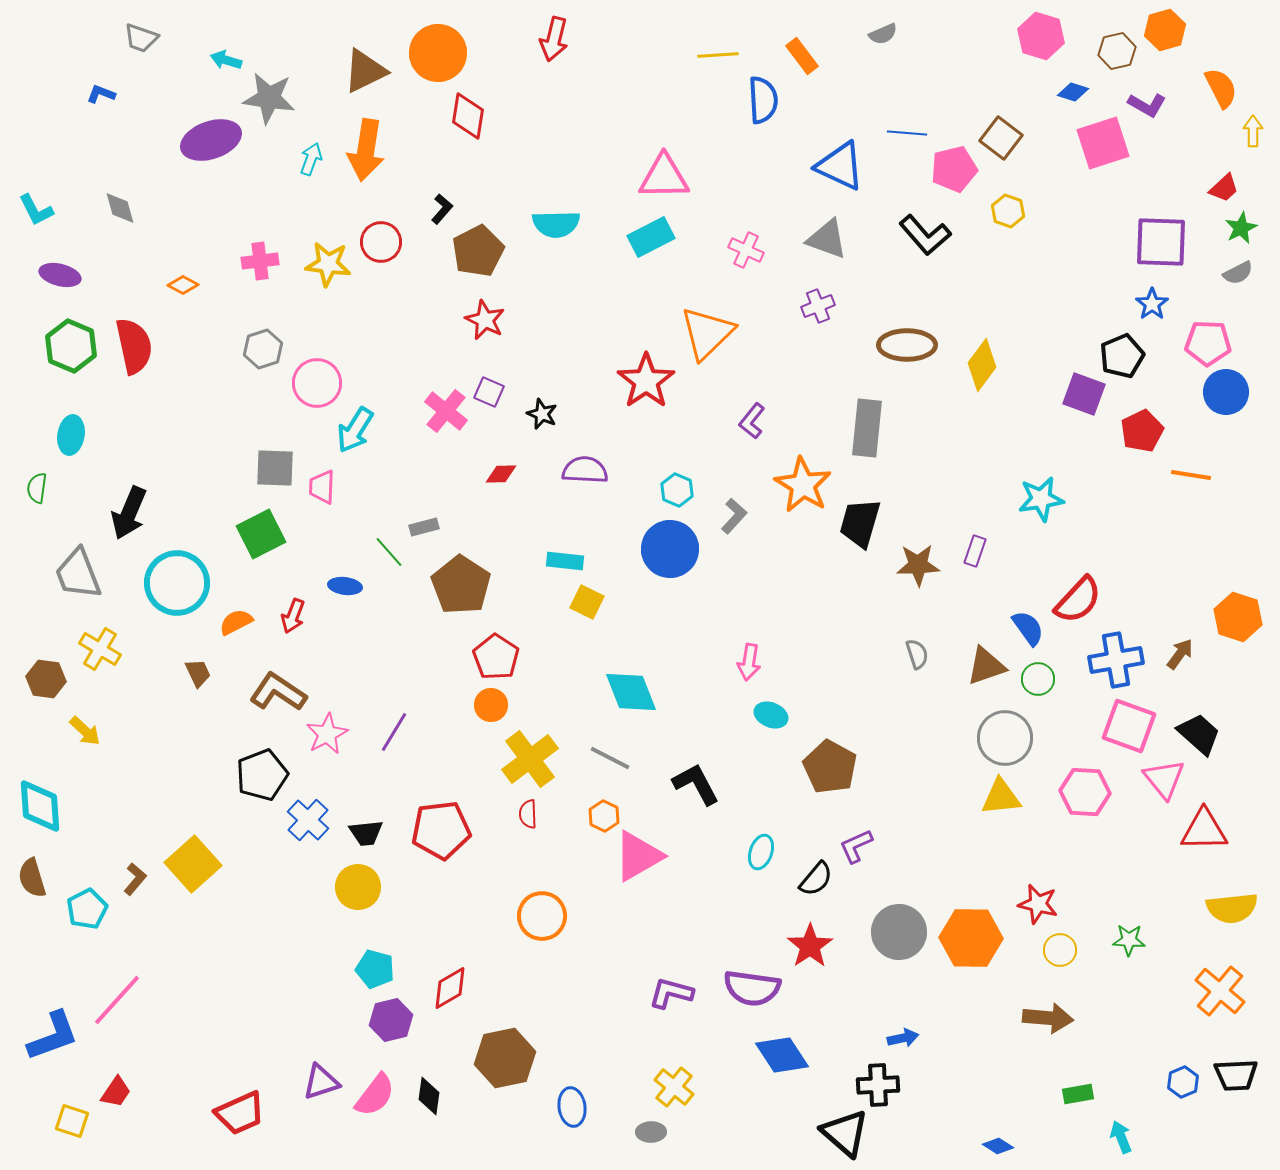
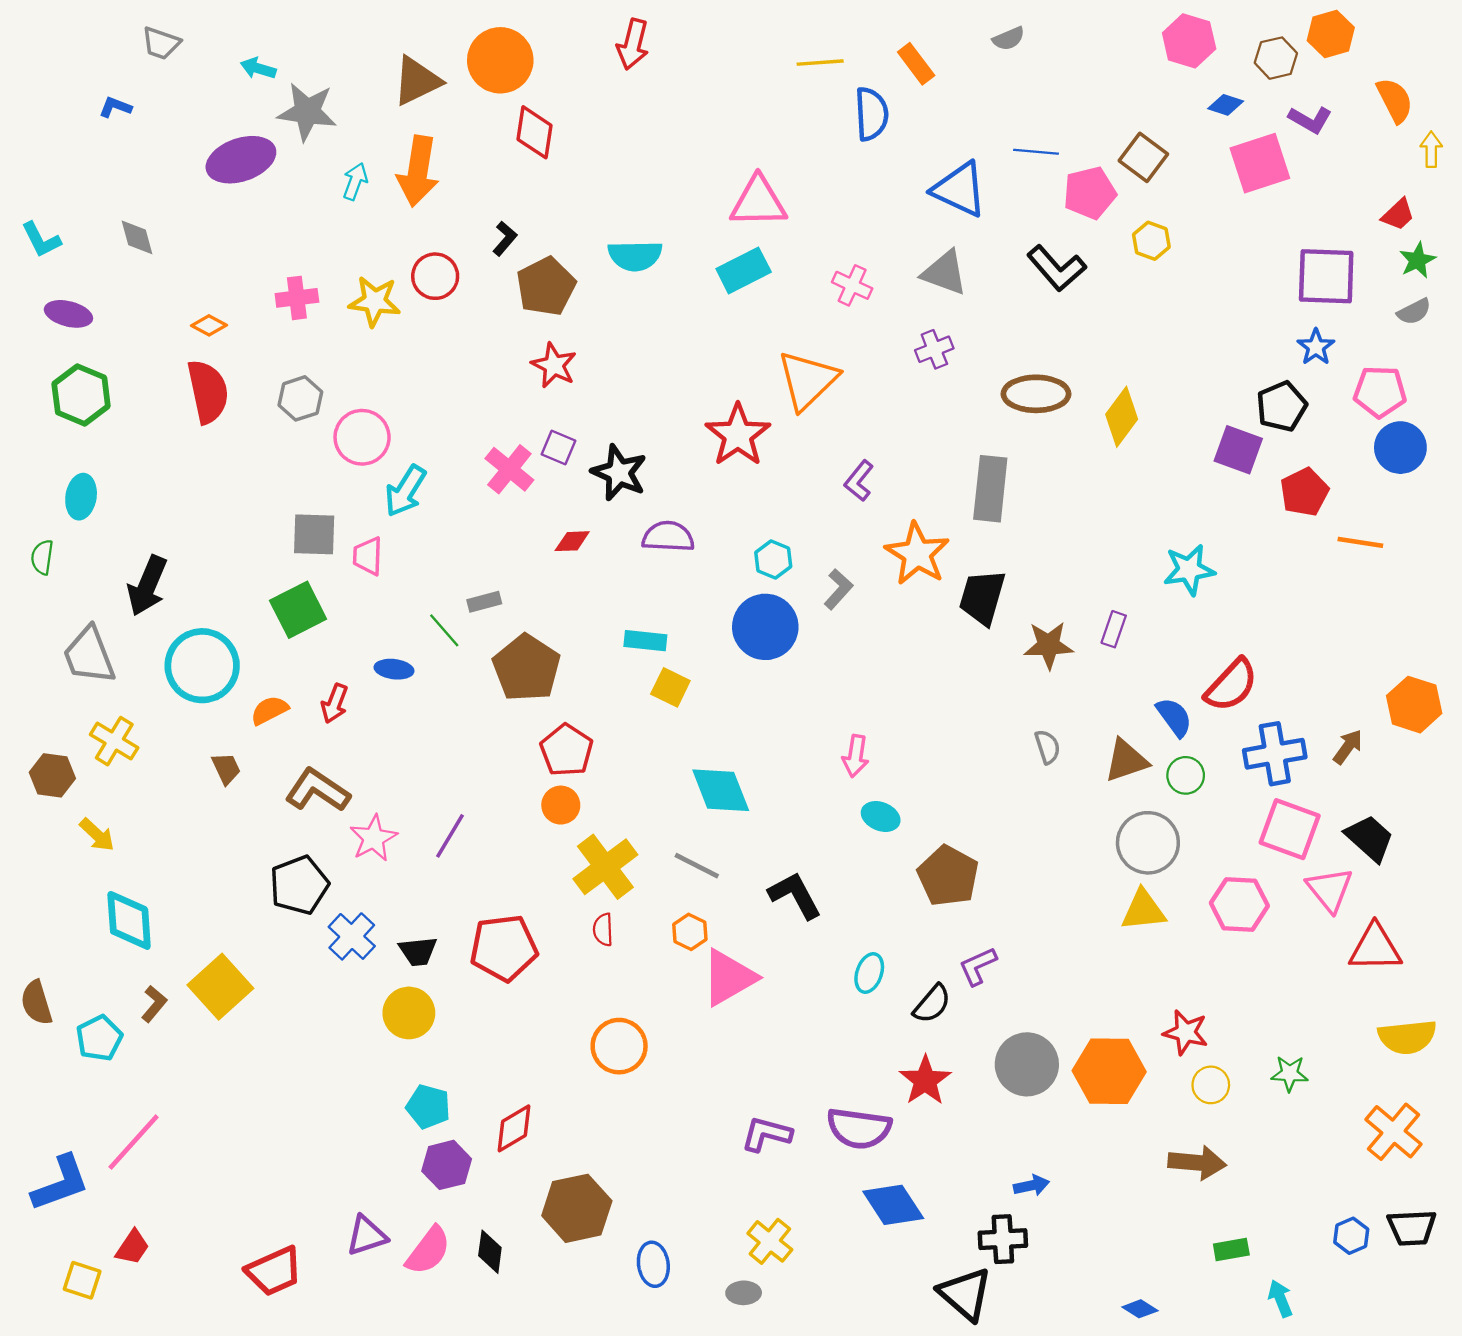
red semicircle: (134, 346) -> (208, 392), moved
black star: (542, 414) -> (619, 473), size x1.6
cyan diamond: (40, 806) -> (129, 920), moved

